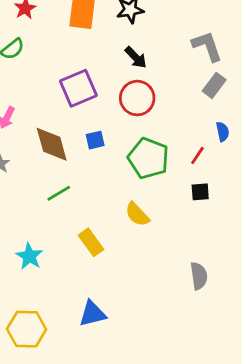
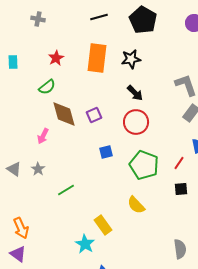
purple square: (78, 88) -> (94, 115), size x0.6
brown diamond: (52, 144) -> (64, 114), moved
green line: (59, 193) -> (66, 190), moved
cyan star: (29, 256) -> (85, 244), moved

